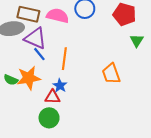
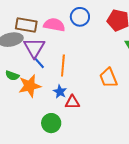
purple triangle: (35, 38) -> (34, 48), turned 40
green semicircle: (11, 80) -> (12, 76), moved
red triangle: (52, 97) -> (72, 102), moved

